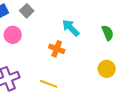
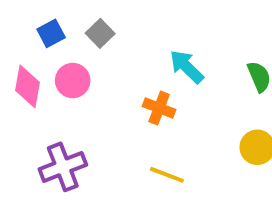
yellow line: (49, 84) -> (167, 175), moved

